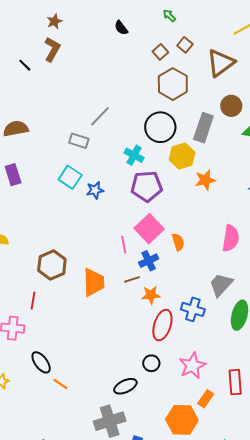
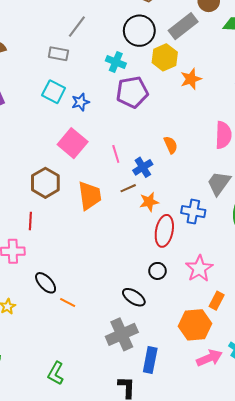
gray rectangle: (203, 128) -> (183, 26), turned 40
pink square: (149, 229) -> (73, 143), moved
black ellipse: (125, 386) -> (134, 297), turned 65

